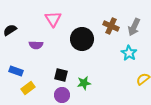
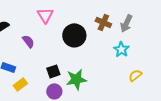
purple semicircle: (36, 45) -> (28, 41), turned -128
black square: (61, 75) -> (53, 71), turned -32
green star: (84, 83) -> (76, 79), size x1.5

